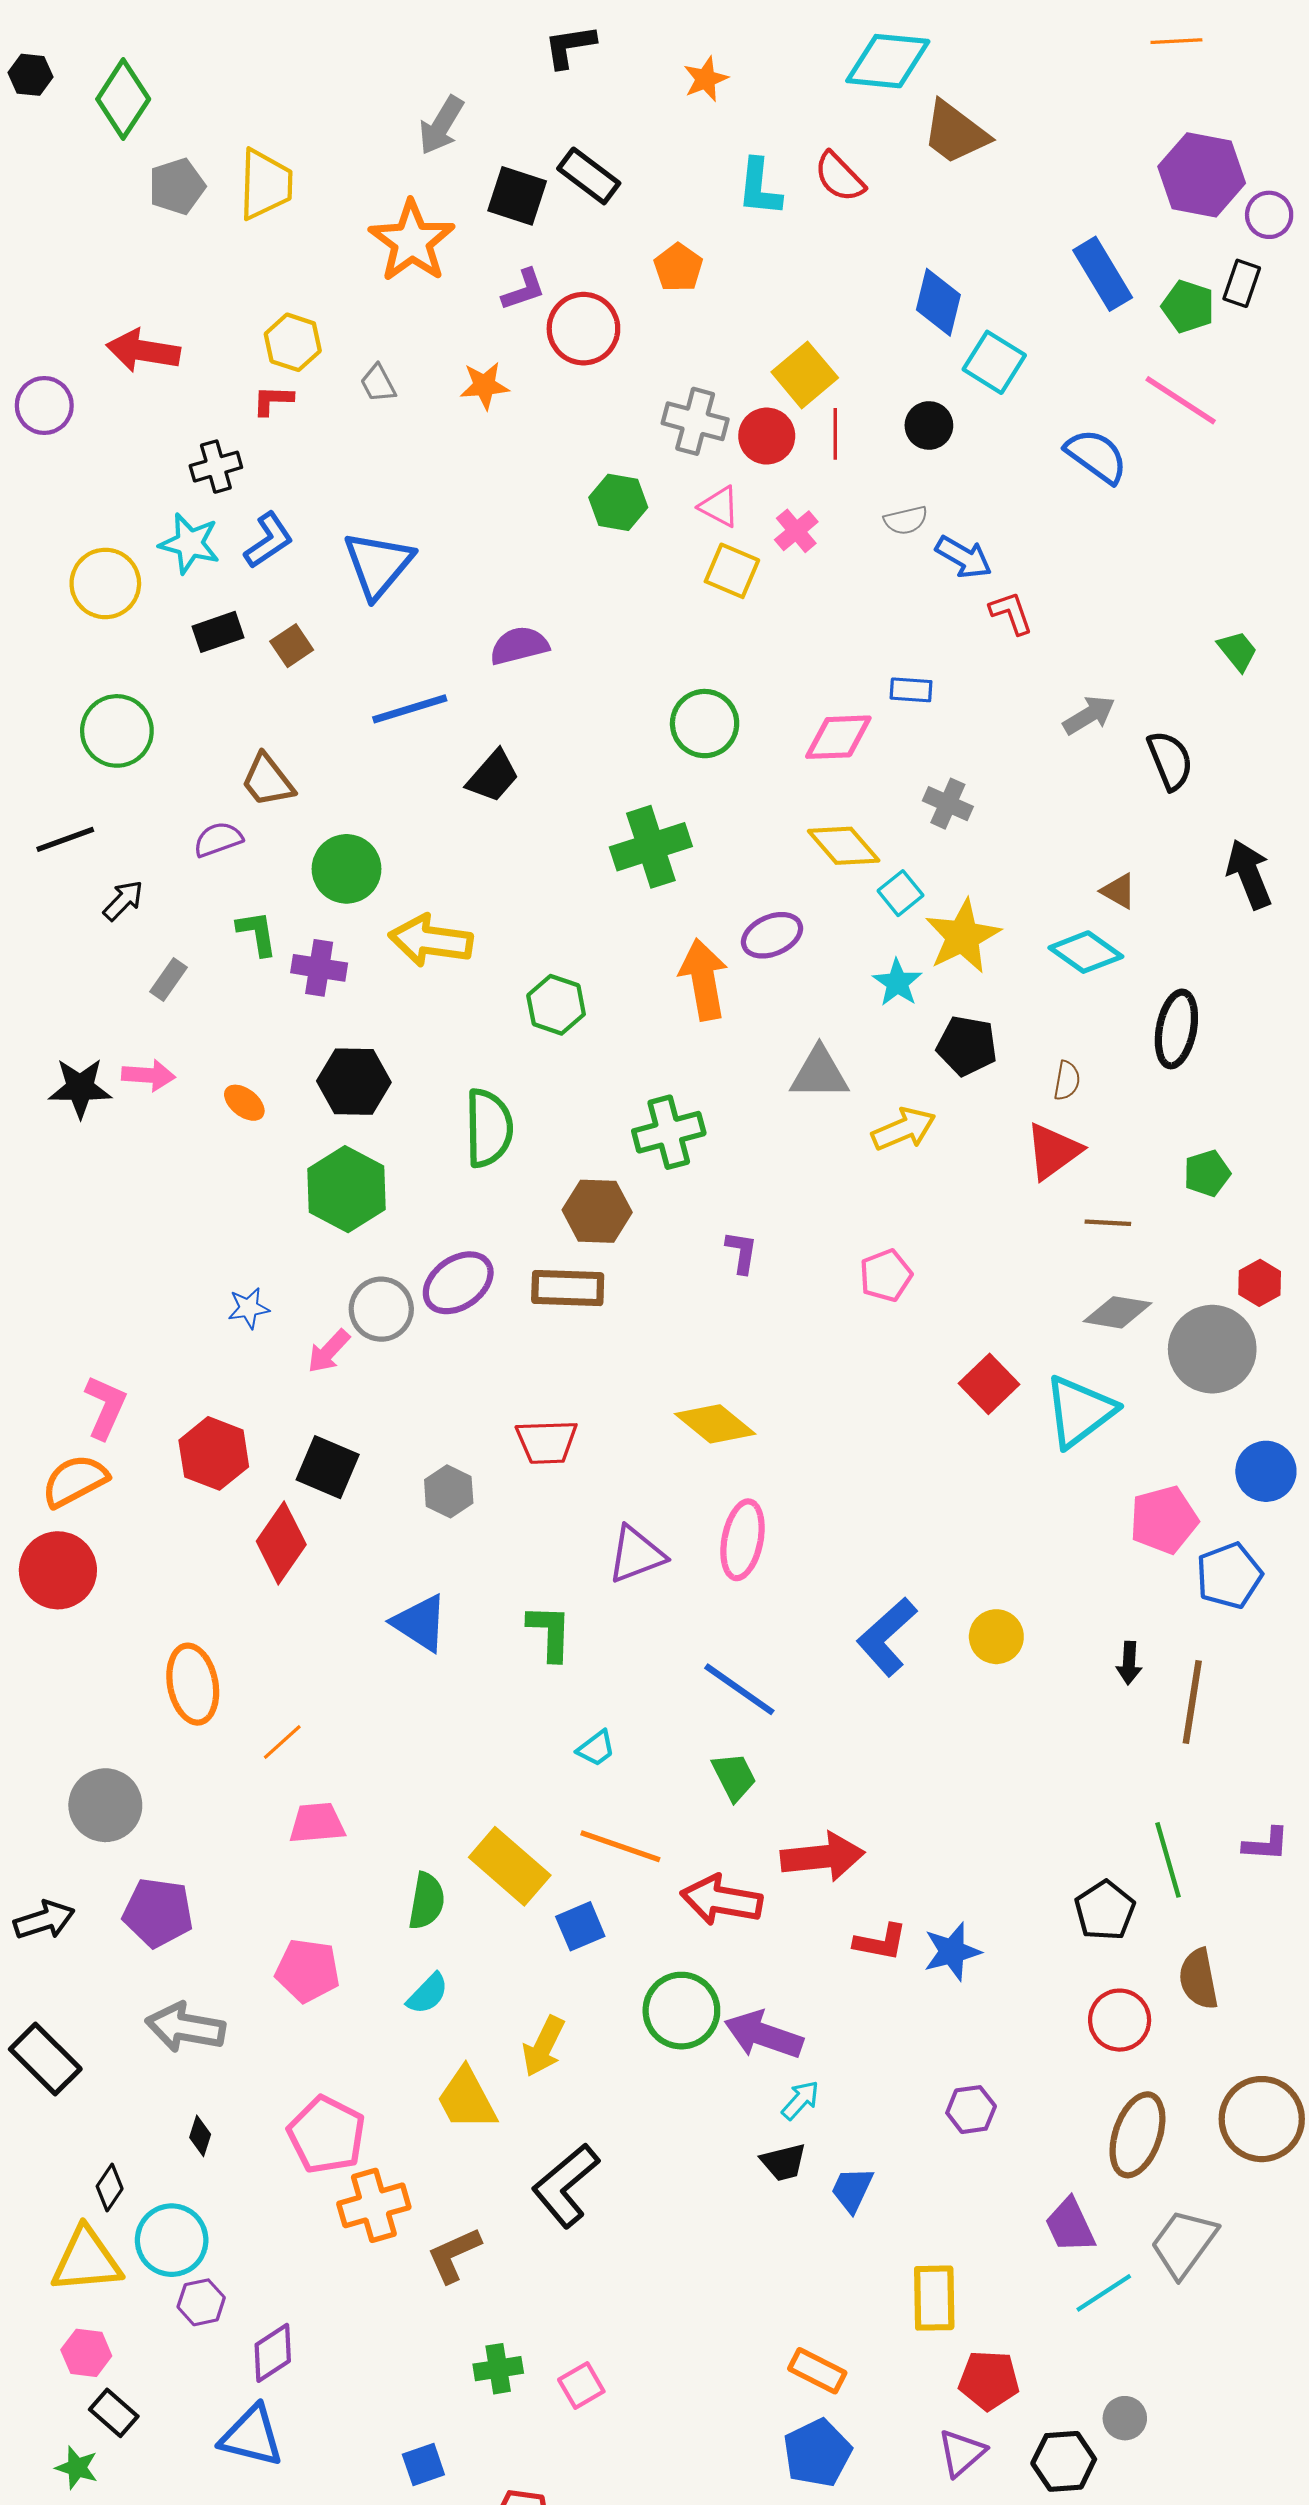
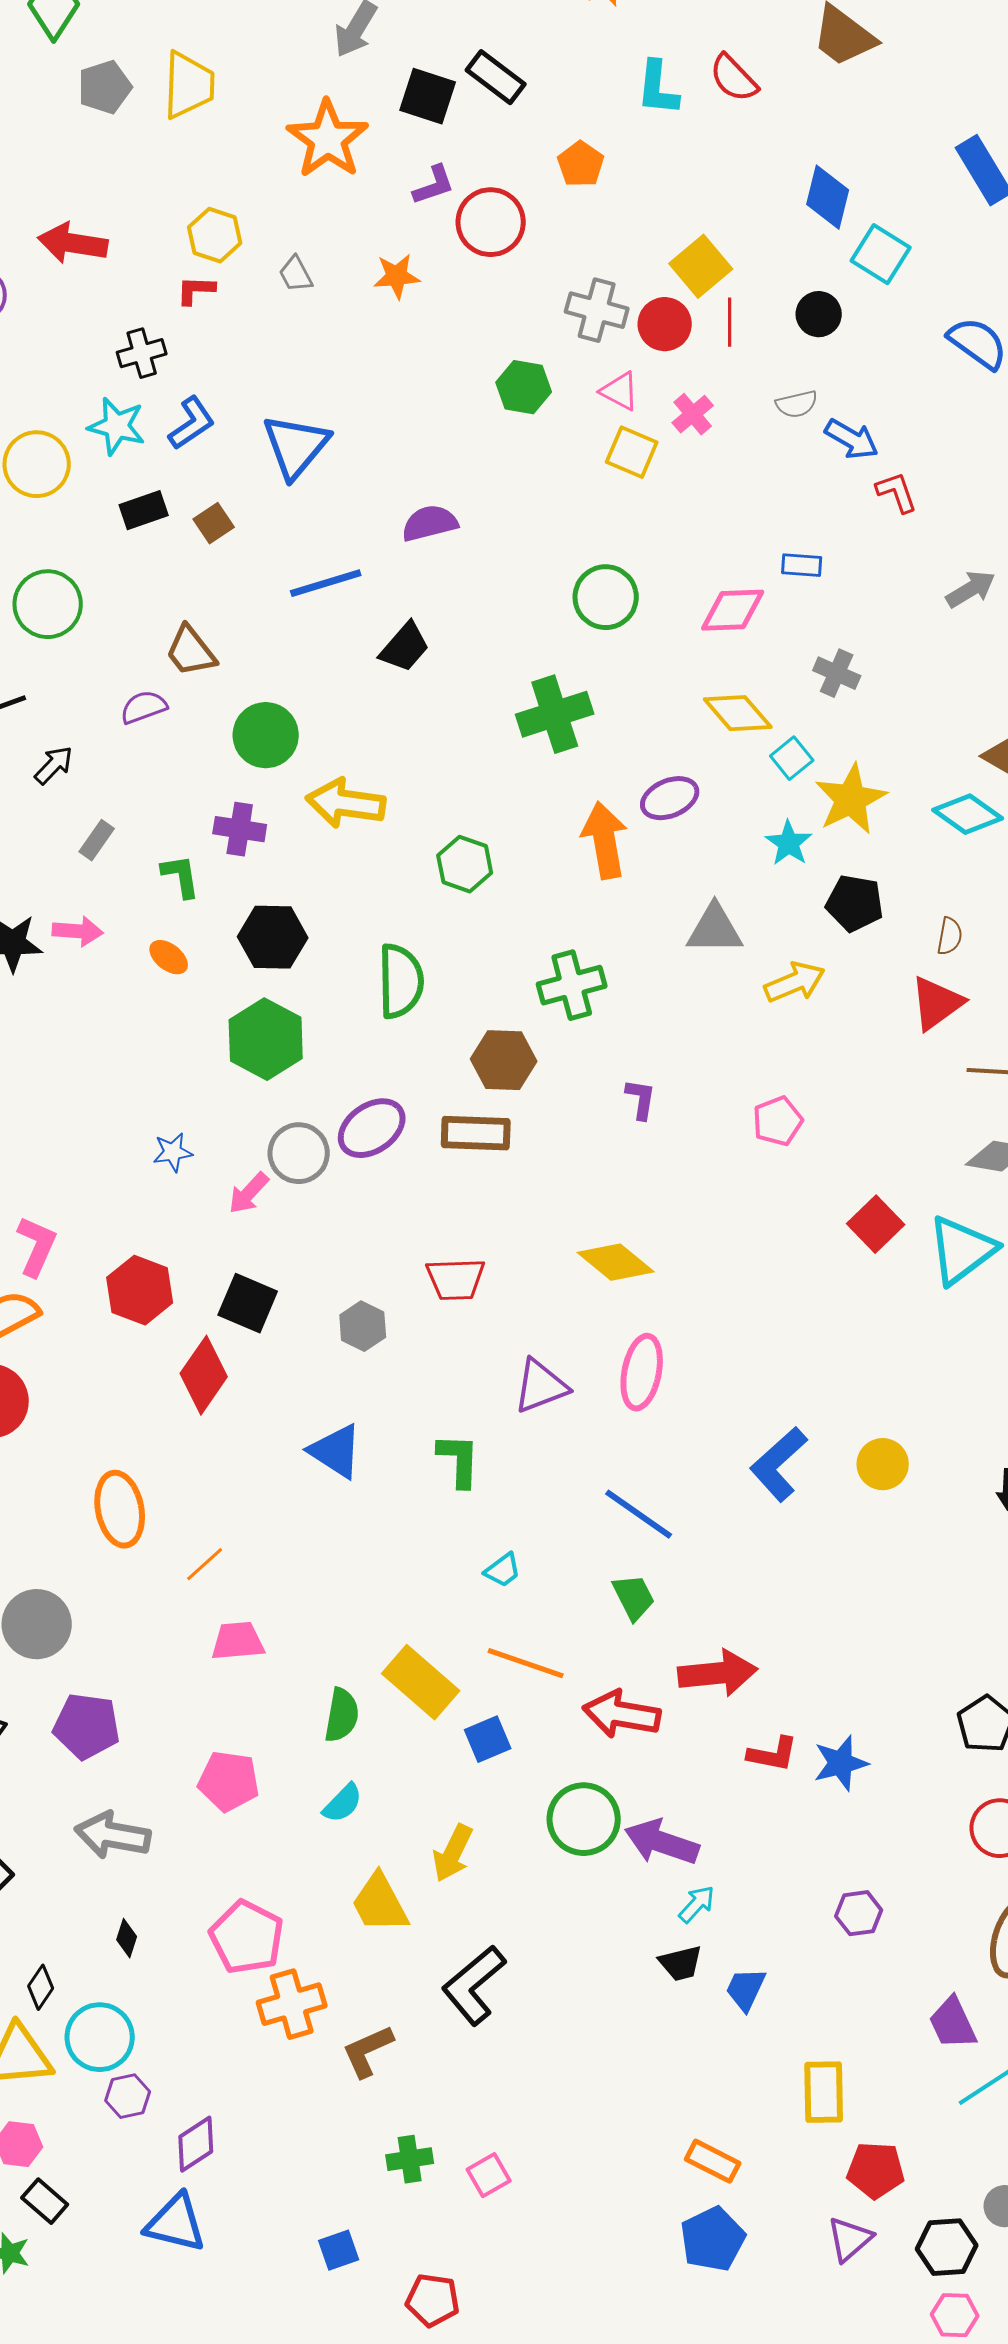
green L-shape: (257, 933) -> (181, 876), moved

